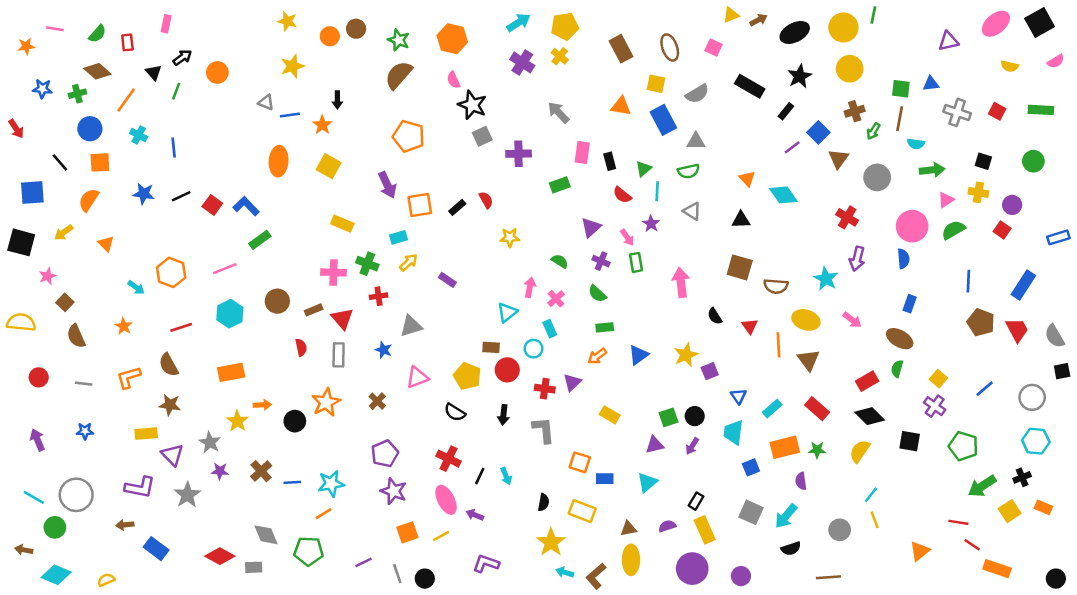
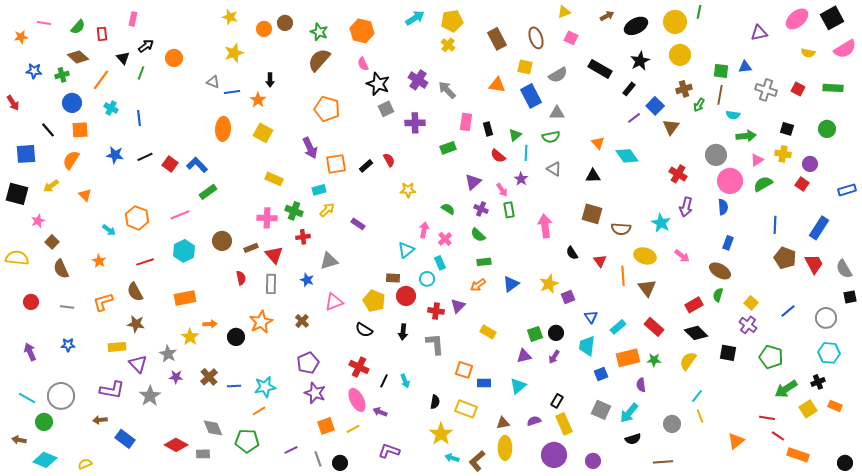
yellow triangle: (731, 15) -> (564, 12), moved
pink semicircle: (1056, 61) -> (845, 49), size x1.6
purple cross: (522, 62) -> (418, 80), moved
gray circle: (877, 177) -> (716, 155), moved

